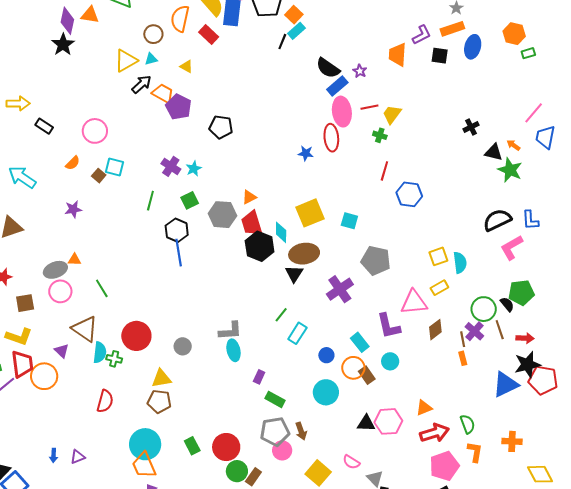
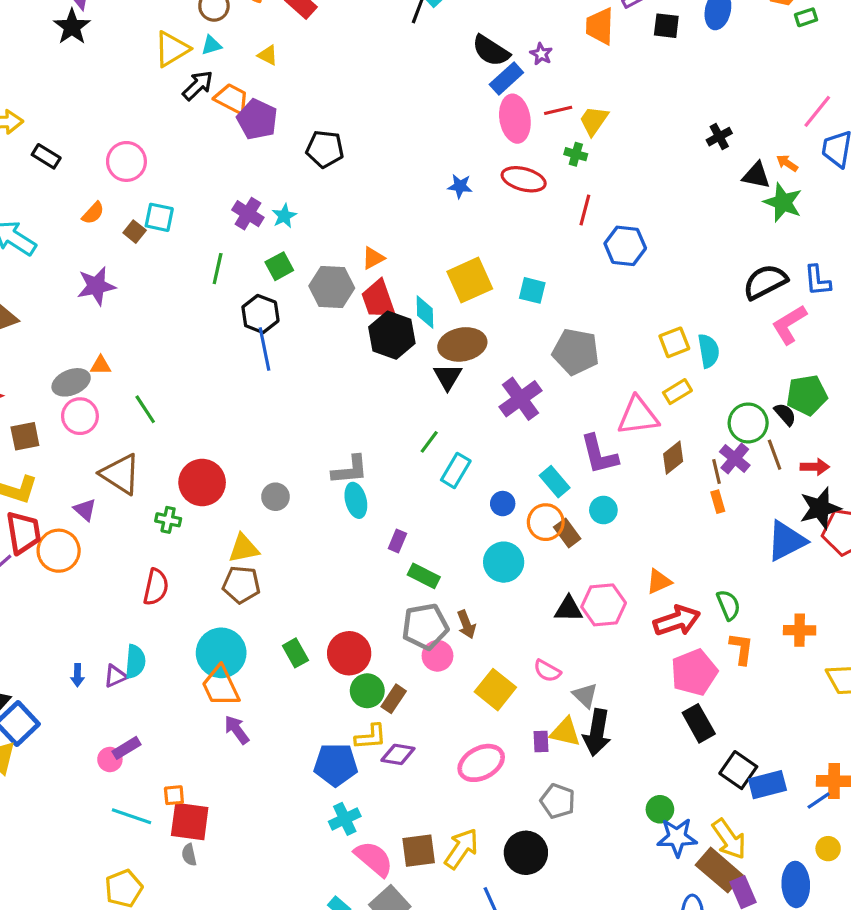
red ellipse: (331, 138) -> (524, 179), moved, turned -68
purple star: (73, 209) -> (96, 286), size x1.4
cyan semicircle: (100, 352) -> (135, 662), moved

